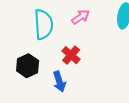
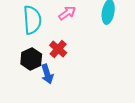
black hexagon: (28, 66) -> (31, 59), moved

